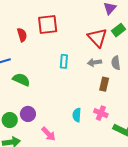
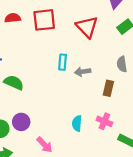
red semicircle: (22, 35) -> (13, 18), moved, turned -80
red triangle: (97, 38) -> (87, 27), moved
gray arrow: (94, 62) -> (83, 72), moved

